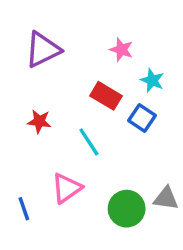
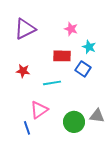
red rectangle: (106, 96) -> (62, 56), turned -30
cyan line: (89, 142) -> (52, 83), turned -66
blue line: (24, 209) -> (27, 128), moved

